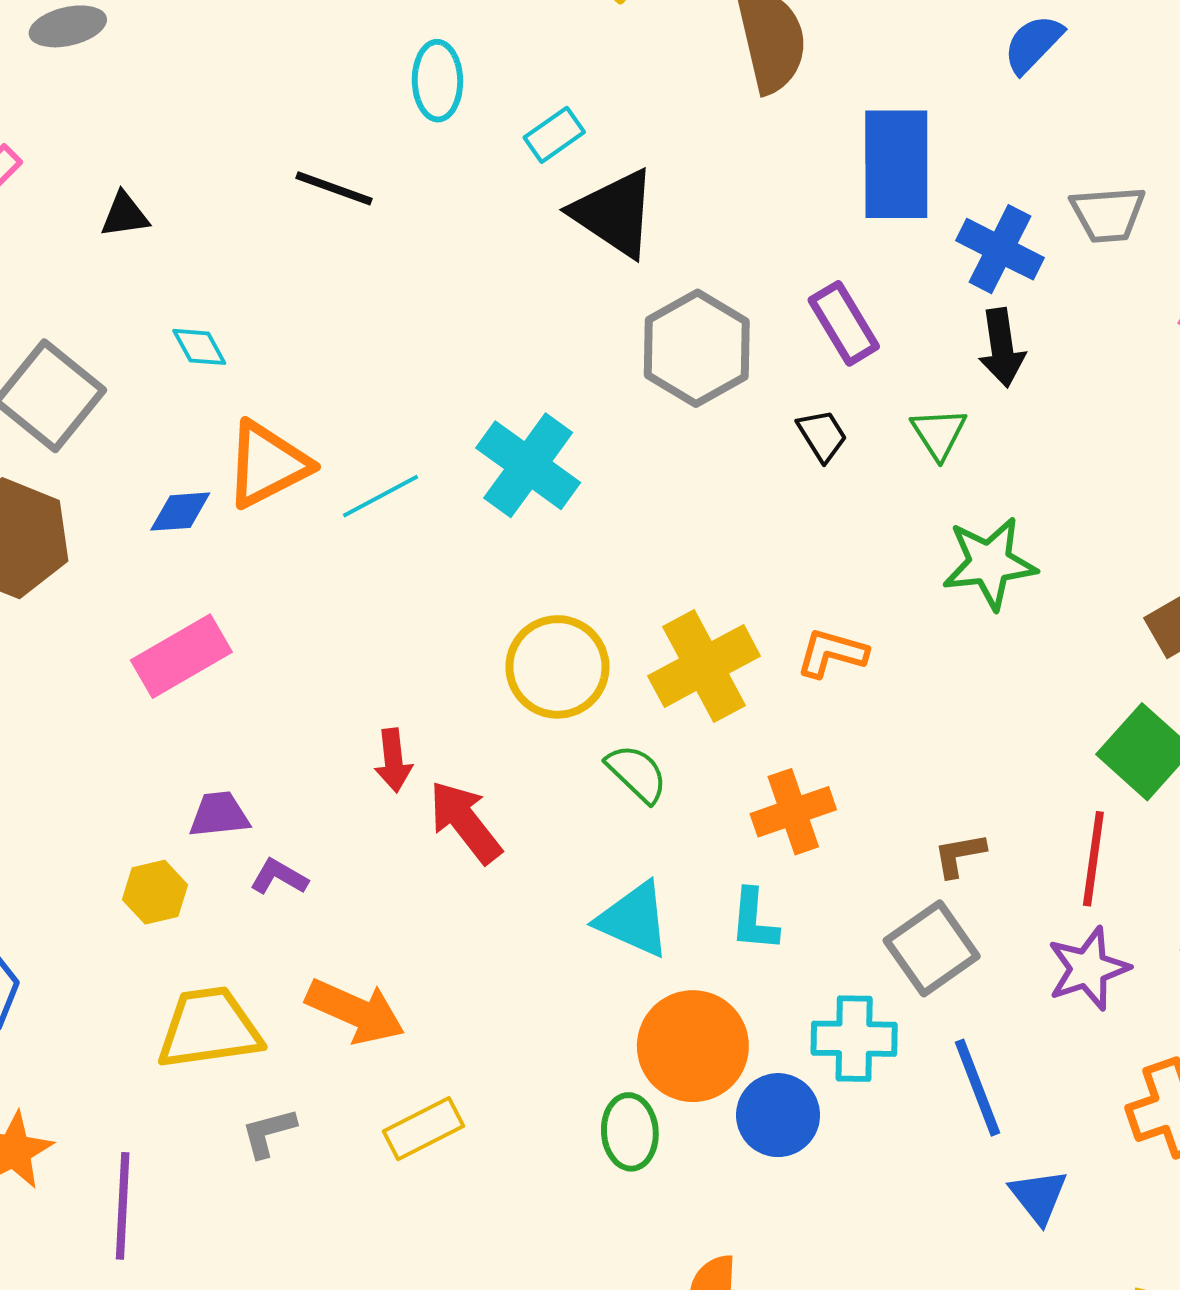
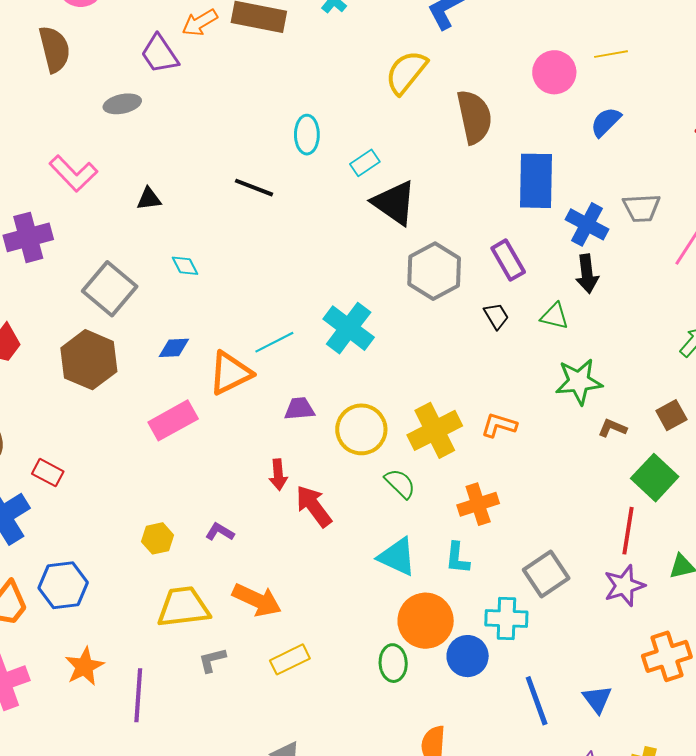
green triangle: (939, 433) -> (555, 316), turned -44
orange triangle: (267, 464) -> (230, 373), moved
purple trapezoid: (219, 815) -> (299, 409), moved
brown L-shape: (959, 855) -> (612, 428), moved, turned 32
blue line: (978, 1088) -> (537, 701), moved

